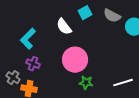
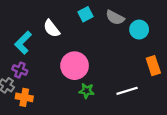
white semicircle: (64, 27) -> (52, 28), moved
purple cross: (33, 64) -> (20, 70), moved

